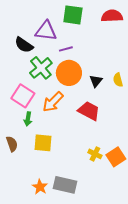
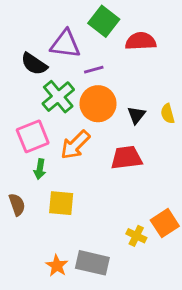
green square: (73, 15) -> (104, 21), turned 30
red semicircle: (112, 16) -> (141, 41), moved
pink square: (23, 96) -> (33, 136), turned 35
red trapezoid: (89, 111) -> (126, 158), turned -35
yellow cross: (95, 154) -> (136, 236), moved

